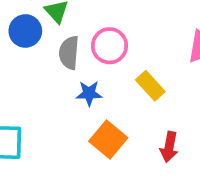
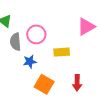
yellow rectangle: (150, 86) -> (62, 52), turned -42

